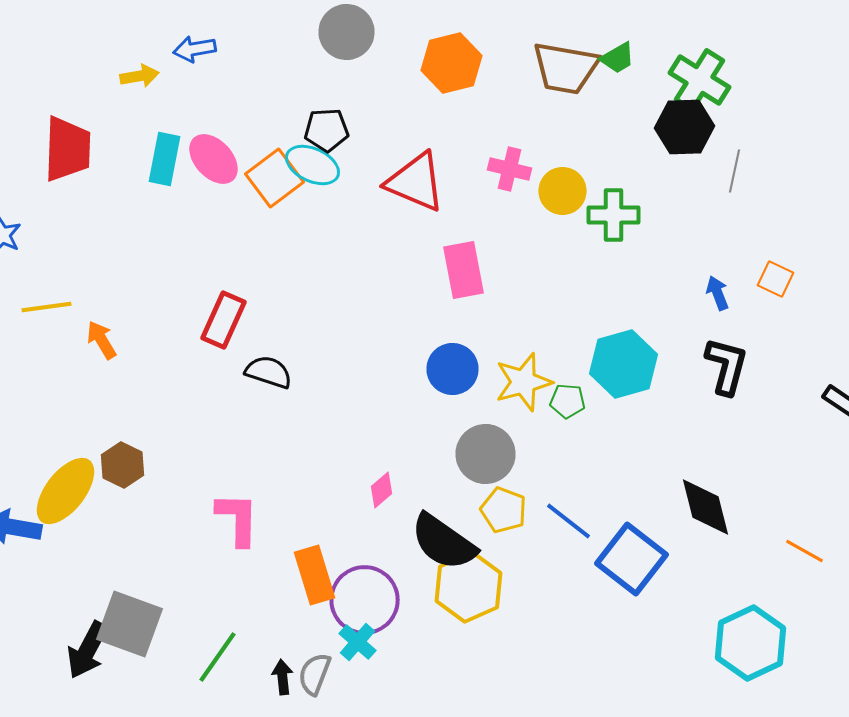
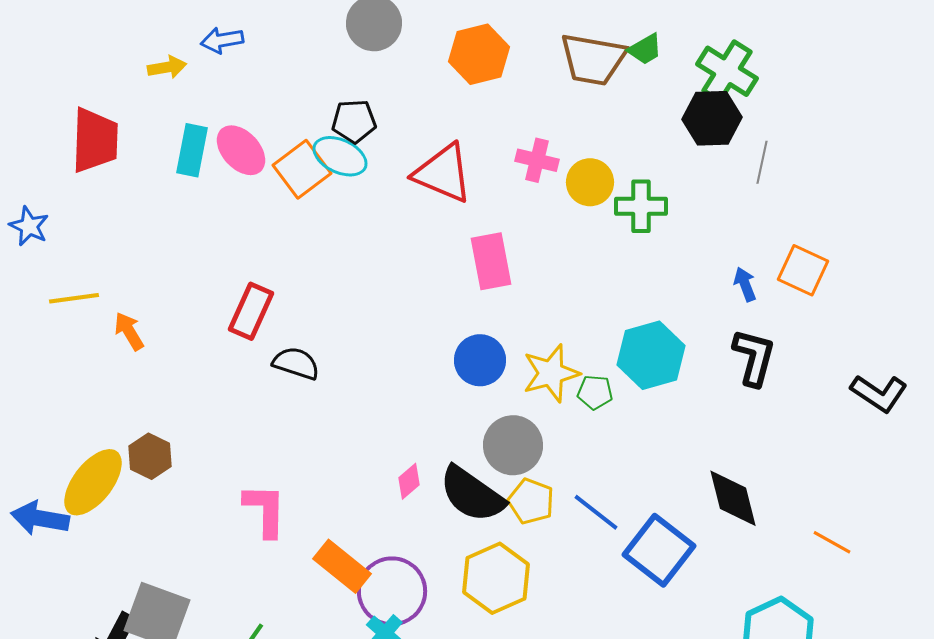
orange square: (776, 279) -> (803, 270), size x1.4
black semicircle: (444, 542) -> (472, 494), moved
orange rectangle: (314, 575) -> (342, 566), turned -34

